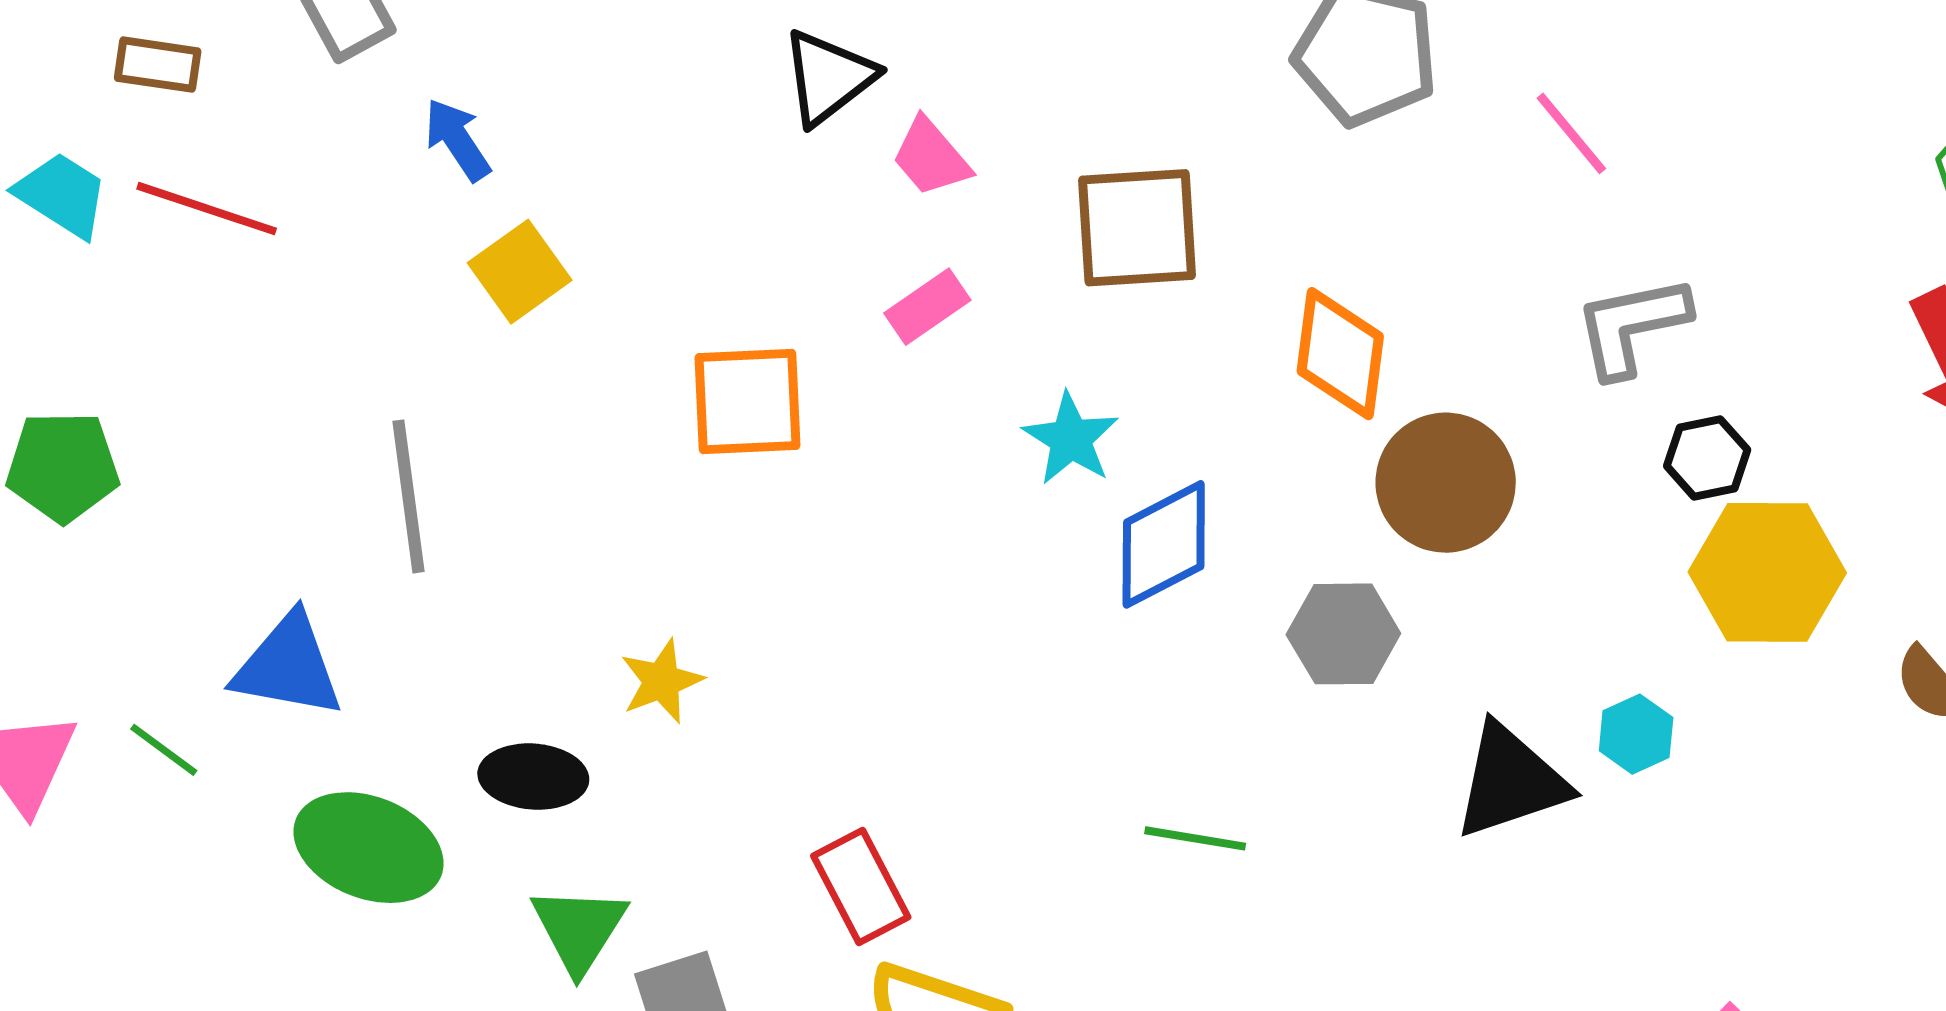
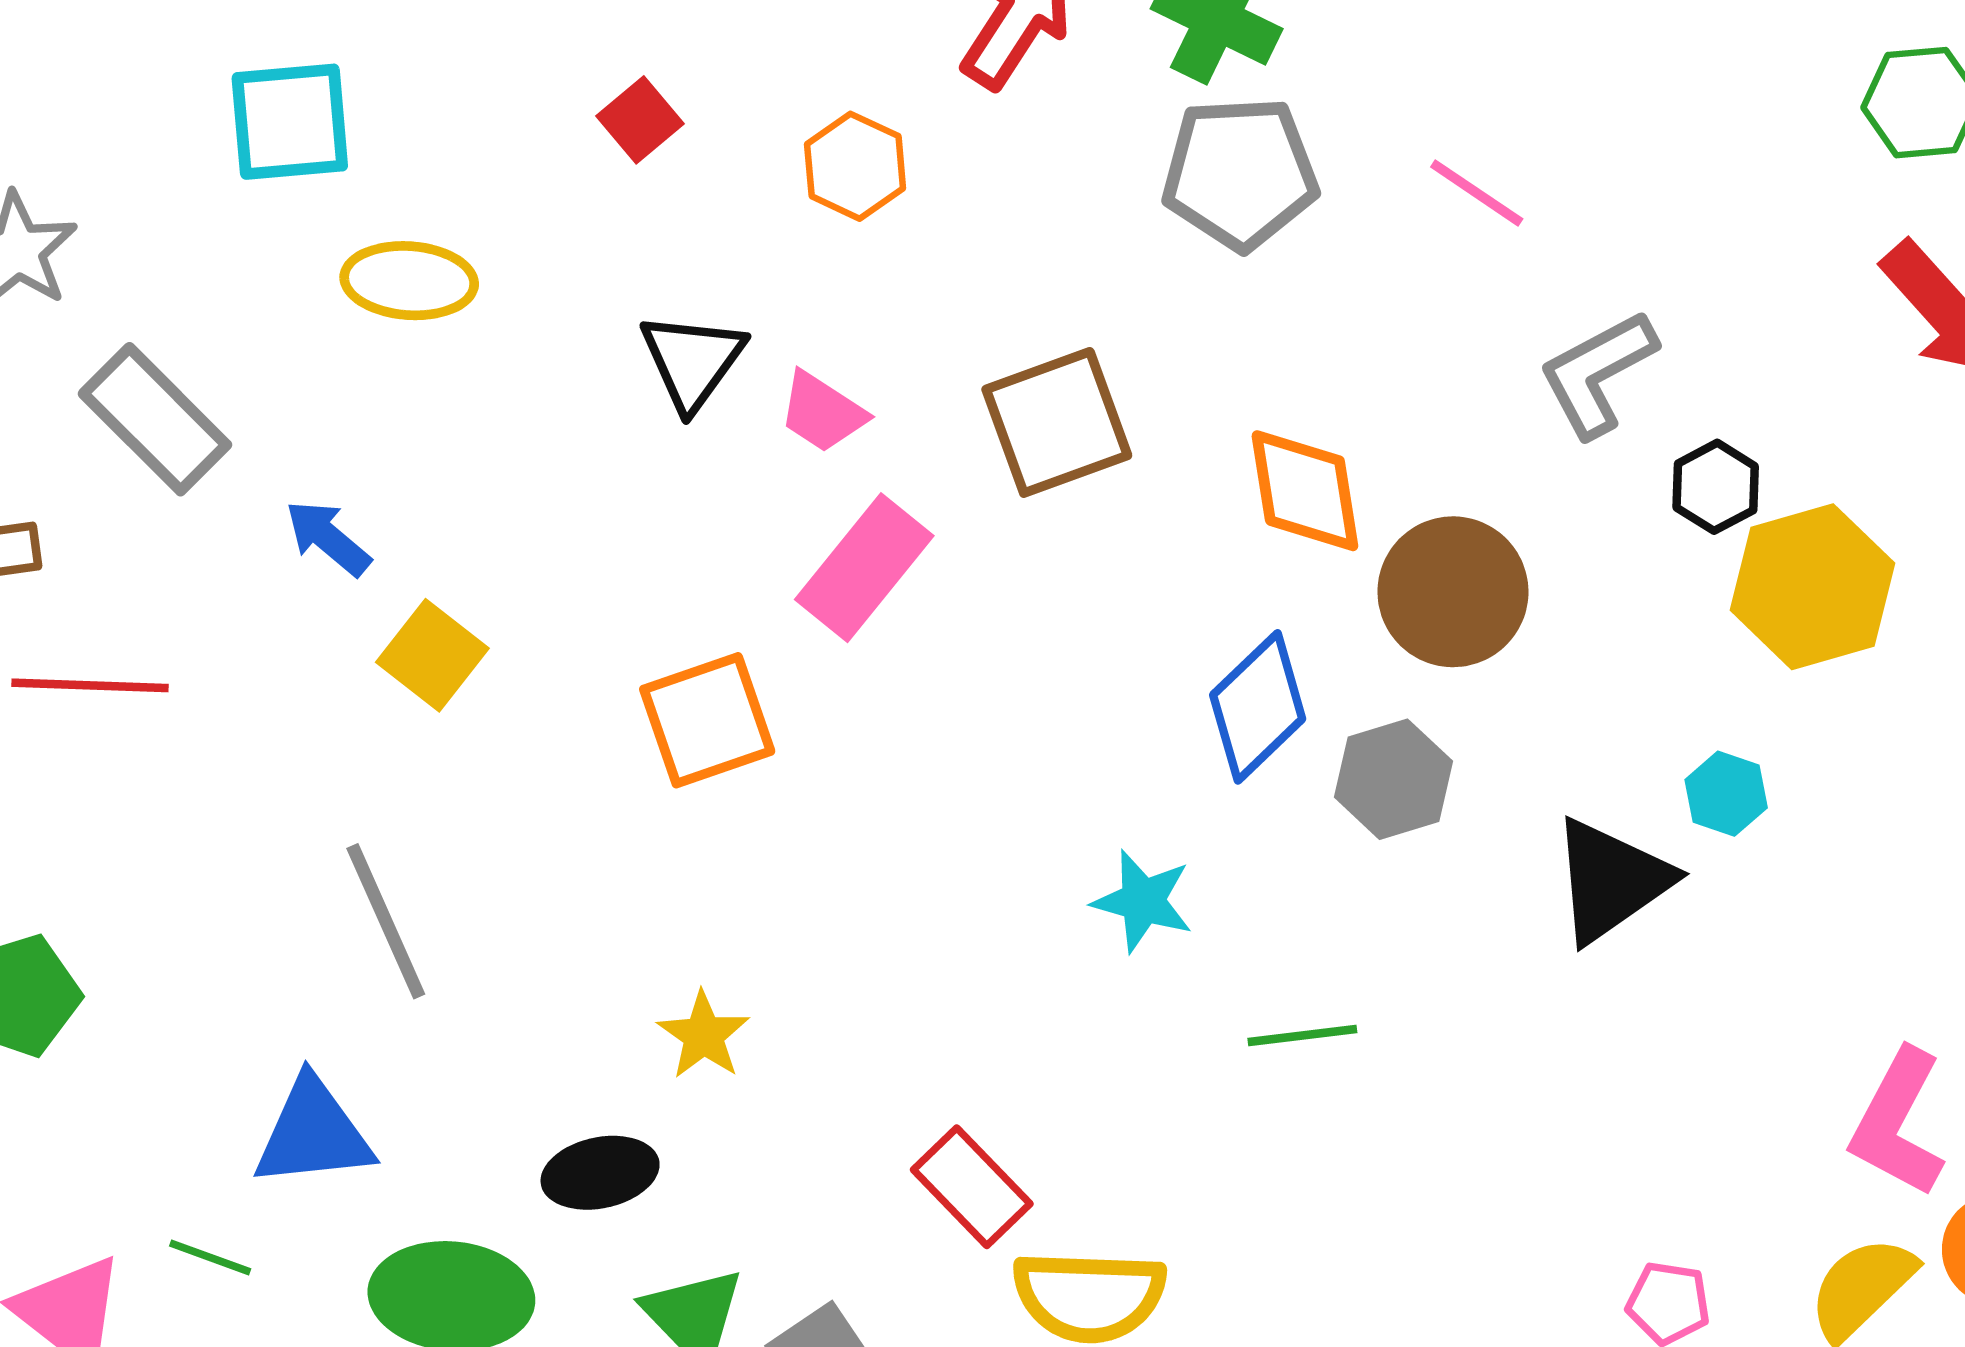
pink rectangle: (927, 307) -> (864, 568), size x1.6
cyan star: (1071, 439) -> (1143, 901), moved
blue diamond: (1164, 544) -> (1258, 707), moved

